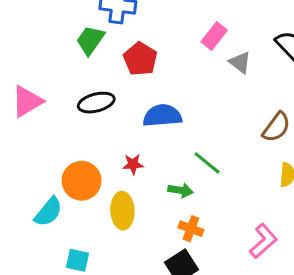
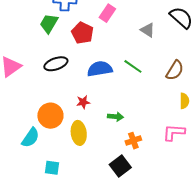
pink rectangle: (214, 36) -> (107, 13), moved
green line: (207, 163) -> (133, 66), moved
orange cross: (191, 229) -> (133, 141), moved, turned -35
pink L-shape: (263, 241) -> (174, 132), moved, turned -130

